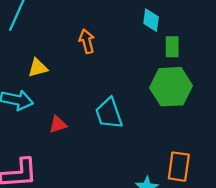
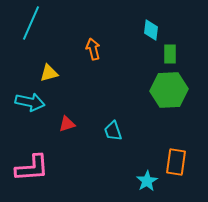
cyan trapezoid: (109, 113) -> (113, 131), moved, size x0.7

